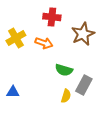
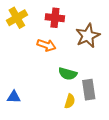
yellow cross: (16, 38) -> (17, 18), moved
gray rectangle: (84, 85) -> (89, 90), turned -36

